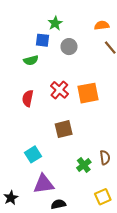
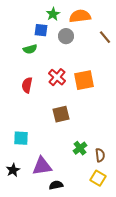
orange semicircle: (102, 25) -> (80, 16), moved, size x1.5
cyan square: (33, 154) -> (21, 138), moved, turned 35
brown semicircle: (105, 158) -> (100, 155), moved
yellow square: (103, 197) -> (98, 178), turned -35
black star: (11, 198) -> (13, 170), moved

